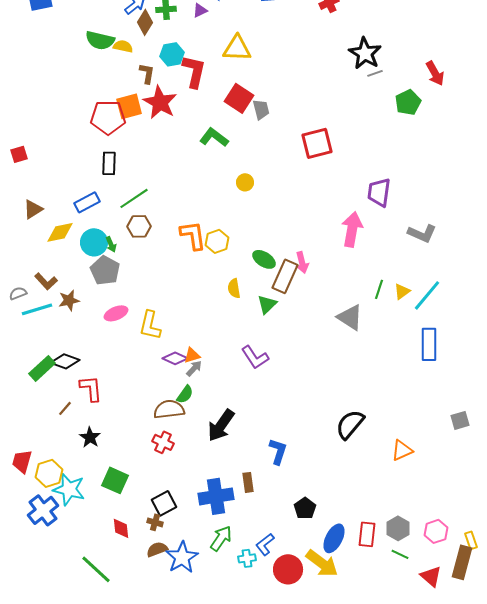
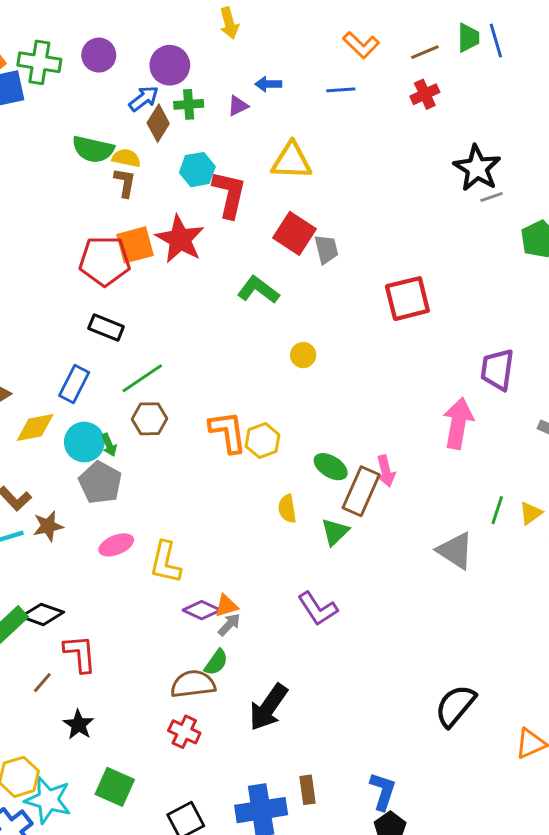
brown L-shape: (147, 73) -> (125, 183), moved
black rectangle: (109, 163) -> (106, 328), turned -70
blue rectangle: (87, 202) -> (74, 384), turned -35
blue L-shape: (278, 451) -> (383, 791), moved

